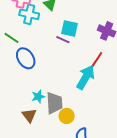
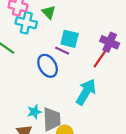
blue ellipse: (26, 58) -> (48, 66), moved
red line: (96, 61) -> (100, 58), moved

